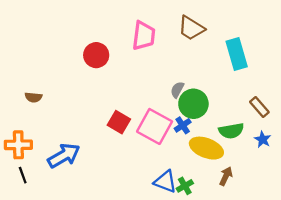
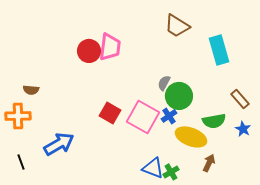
pink trapezoid: (144, 36) -> (110, 47), moved
orange cross: (18, 145) -> (18, 116), moved

